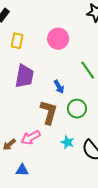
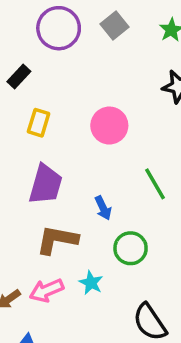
brown L-shape: (49, 112) -> (57, 240), moved, turned -100
cyan star: (67, 142) -> (91, 283), moved

